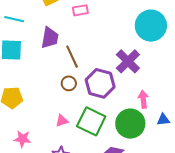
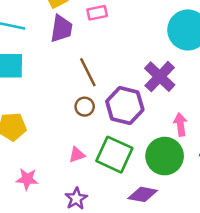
purple trapezoid: (50, 38) -> (61, 29), moved

